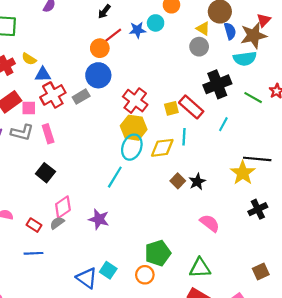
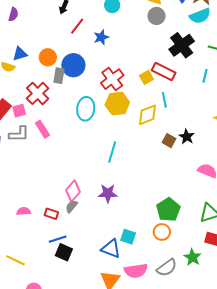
blue star: (137, 30) -> (101, 37), moved
orange circle: (100, 48) -> (48, 57), moved
blue triangle: (43, 74) -> (20, 54), moved
gray rectangle: (81, 97) -> (59, 76), moved, turned -35
red cross: (135, 101) -> (112, 79), turned 30
cyan line: (223, 124) -> (205, 76), moved
cyan ellipse: (132, 147) -> (86, 109), moved
black square: (45, 173) -> (64, 252), moved

